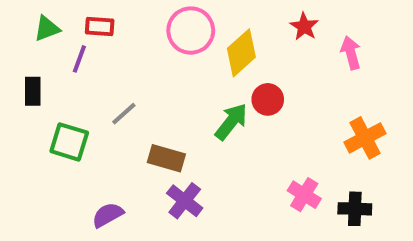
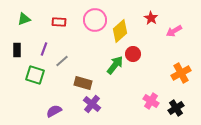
red rectangle: (100, 26) -> (59, 22), moved
pink arrow: (351, 53) -> (174, 31), turned -105
purple line: (79, 59) -> (44, 49), moved
black cross: (355, 209) -> (176, 108), turned -35

